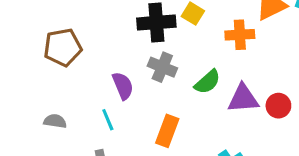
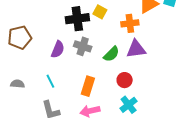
purple semicircle: (123, 86) -> (58, 49), moved, turned 48
purple triangle: (243, 99) -> (136, 49), moved
red circle: (278, 106) -> (125, 80), moved

